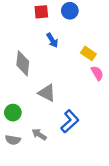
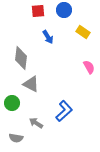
yellow rectangle: (88, 53) -> (83, 32), moved
gray triangle: (47, 93) -> (31, 84), moved
gray semicircle: (13, 140) -> (16, 138), moved

